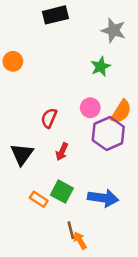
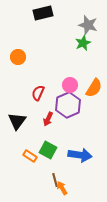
orange circle: (13, 61) -> (18, 57), moved
green star: (101, 66) -> (83, 43), moved
purple hexagon: (108, 134) -> (68, 105), moved

